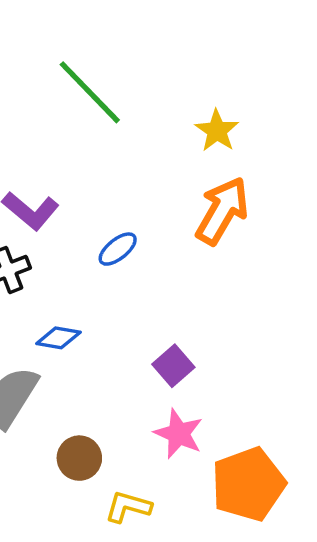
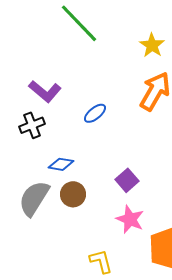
brown circle: (79, 458) -> (73, 194), moved
yellow L-shape: (128, 507) -> (101, 261), turned 60

